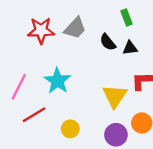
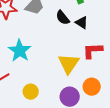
black triangle: (130, 48) -> (82, 23), turned 40

